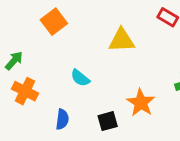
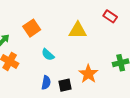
orange square: (54, 22) -> (32, 28), moved
blue semicircle: (62, 119) -> (46, 83), moved

